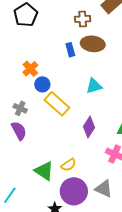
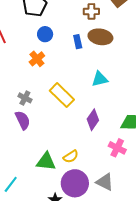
blue circle: (42, 84) -> (45, 34), moved
green triangle: (44, 171) -> (46, 161), turned -30

